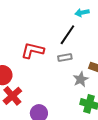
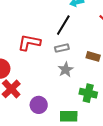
gray star: (81, 79) -> (66, 70), moved

